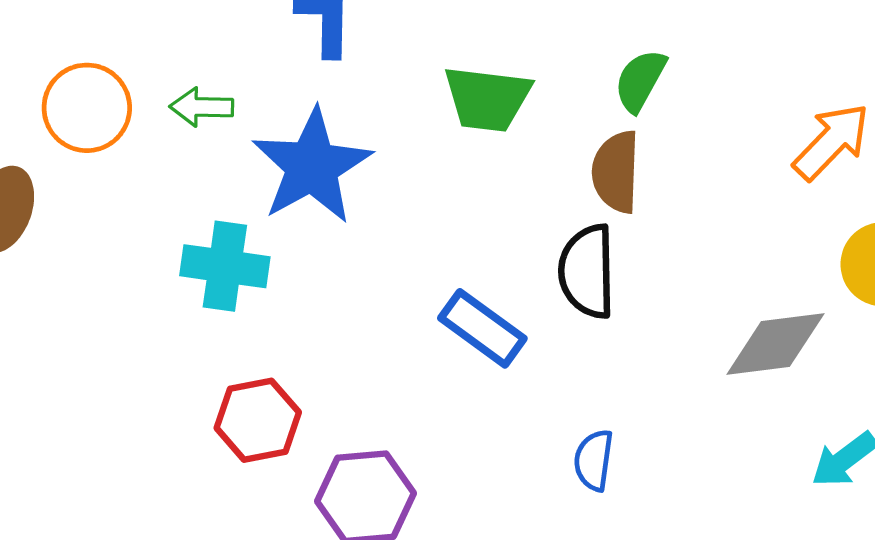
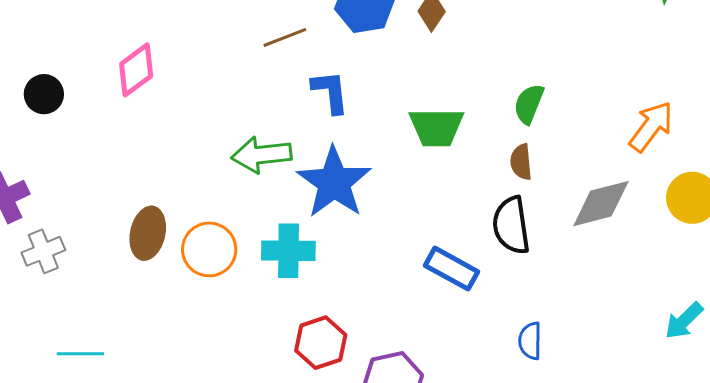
green arrow: (202, 107) -> (262, 155), size x1.5
orange circle: (87, 108) -> (209, 249), moved
brown semicircle: (616, 172) -> (521, 162), size x0.7
gray diamond: (775, 344) -> (601, 204), moved

